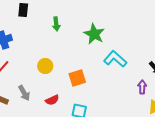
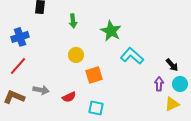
yellow circle: (45, 66) -> (76, 55), moved
gray arrow: (24, 93) -> (41, 90), turned -49

